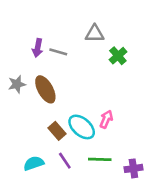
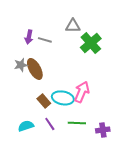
green cross: (118, 56) -> (91, 43), size x1.5
gray star: (17, 84) -> (21, 65), moved
pink arrow: (106, 119) -> (82, 92), size x1.5
cyan ellipse: (82, 127) -> (63, 98), turned -30

